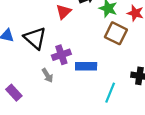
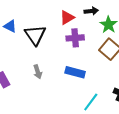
purple cross: (61, 55) -> (75, 38), moved

